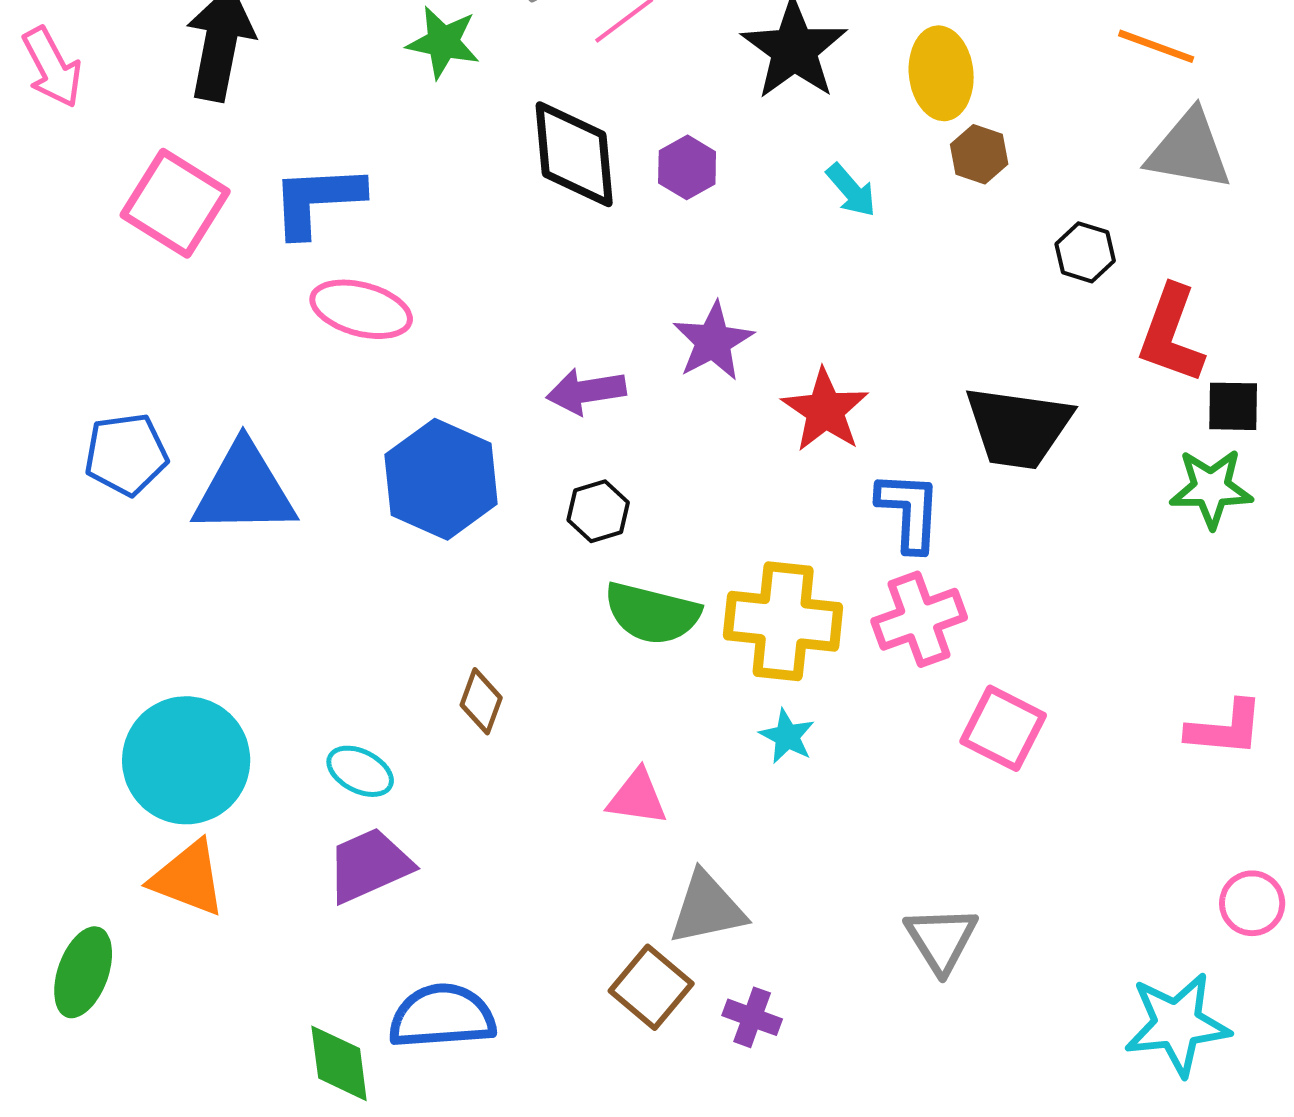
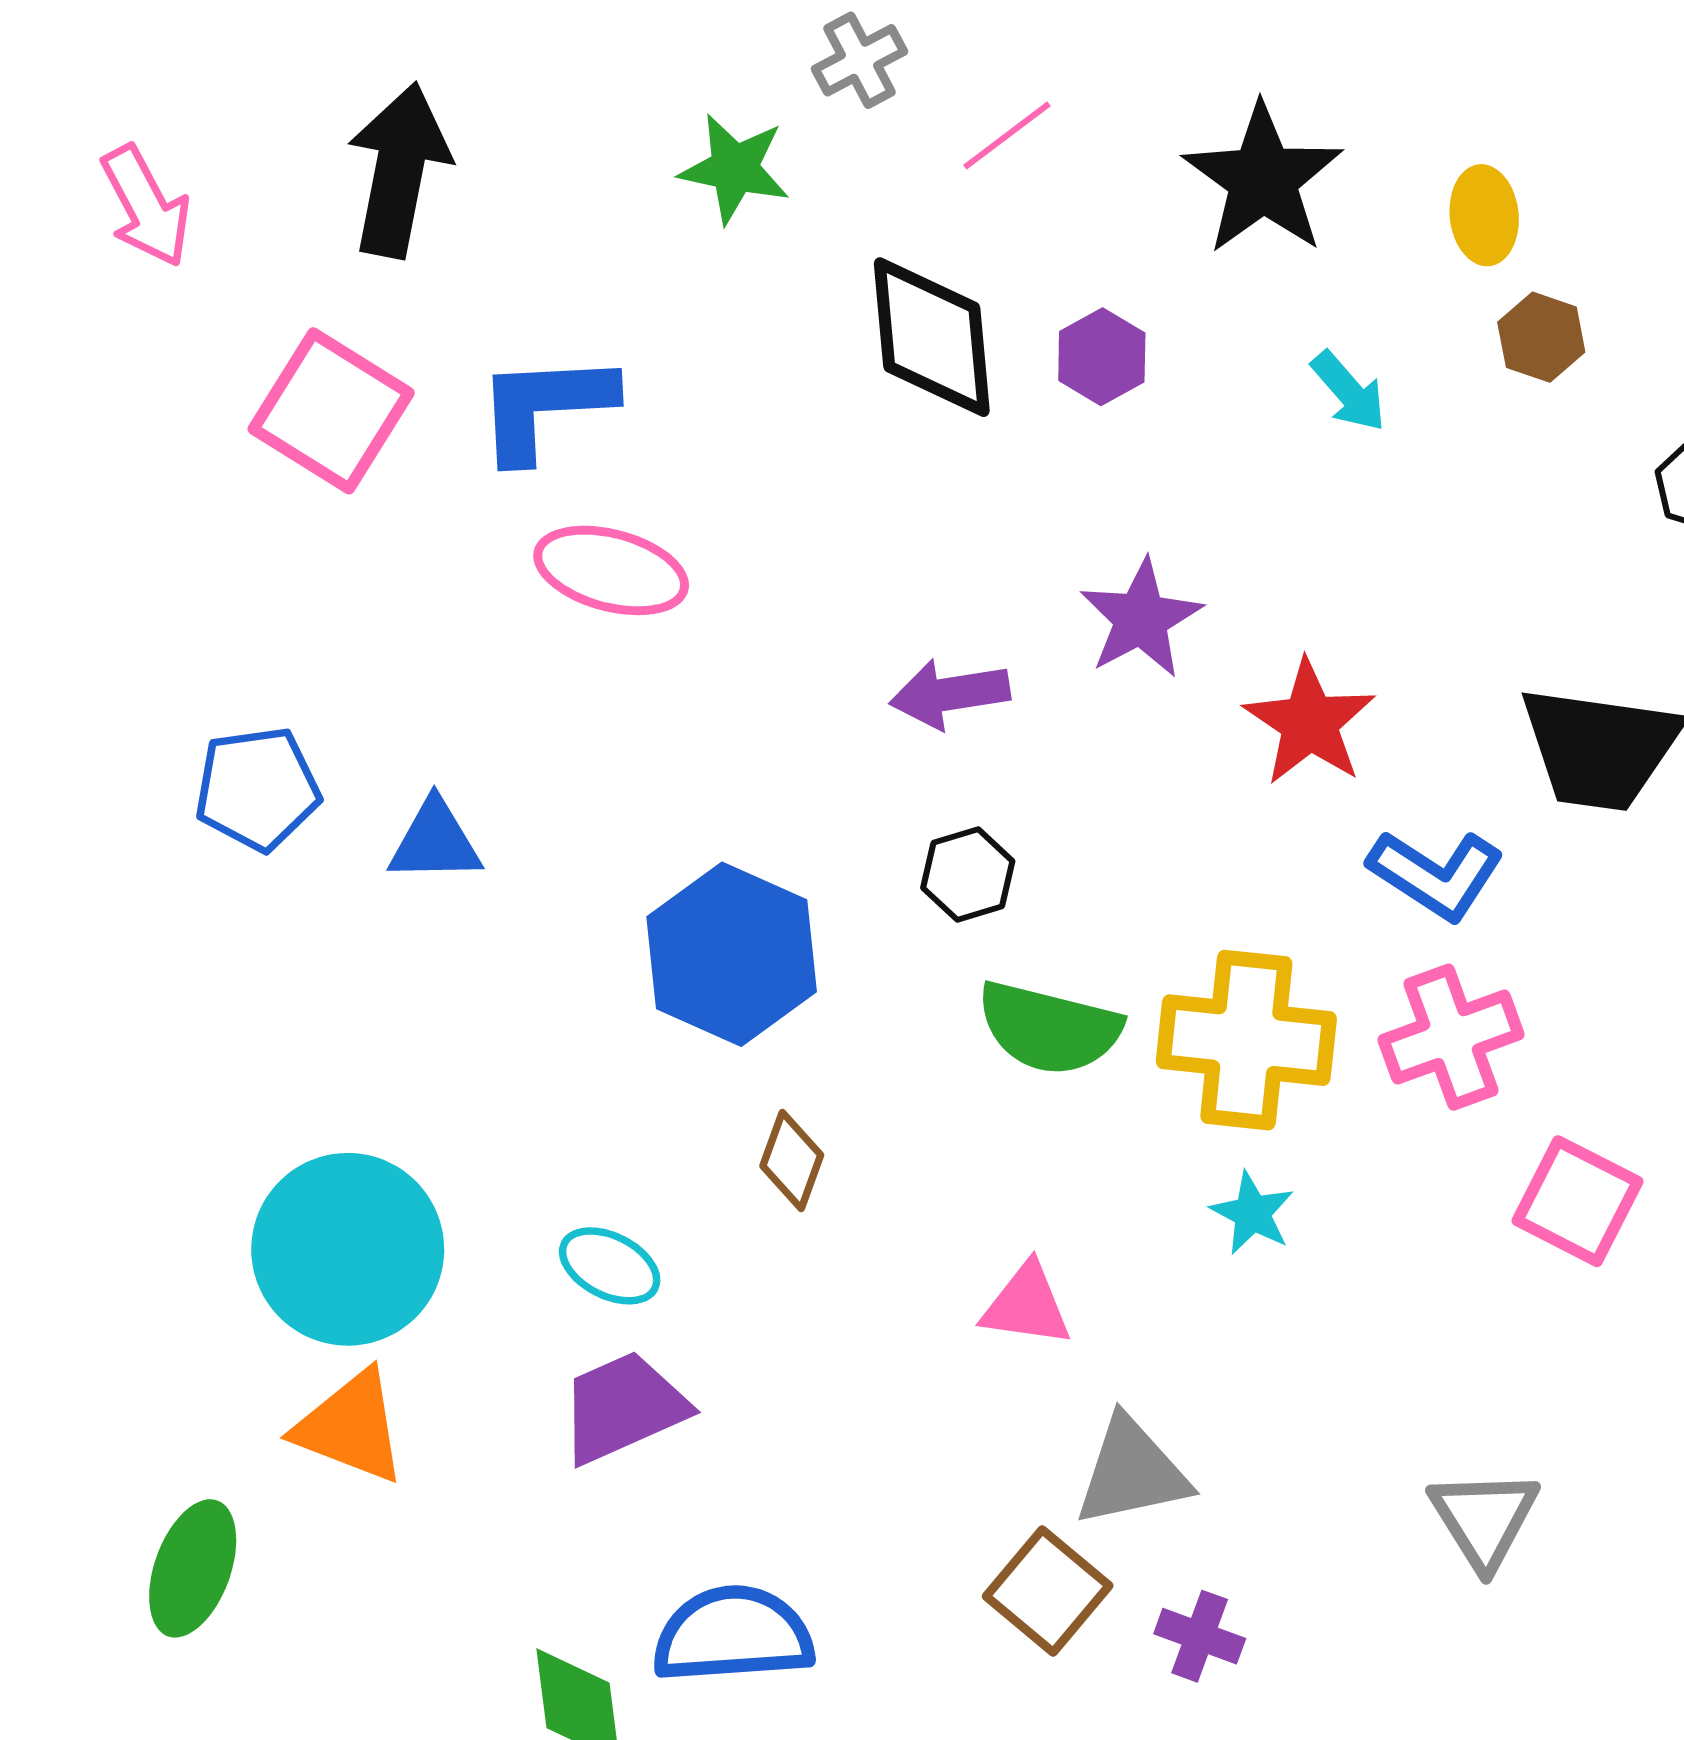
yellow ellipse: (941, 73) -> (1484, 215), size x0.7
blue hexagon: (441, 479) -> (732, 954), moved
blue triangle: (244, 489) -> (435, 841), size x0.6
blue L-shape: (909, 511) -> (1436, 875), turned 120

